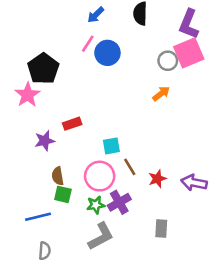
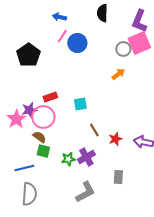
blue arrow: (96, 15) -> (59, 17), moved, turned 56
pink star: (28, 95) -> (16, 119), moved
cyan square: (111, 146) -> (80, 104), moved
brown semicircle: (58, 176) -> (39, 137), turned 136
pink circle: (100, 176) -> (43, 117), moved
gray L-shape: (101, 236) -> (85, 192), moved
gray semicircle: (45, 251) -> (29, 194), size x1.6

